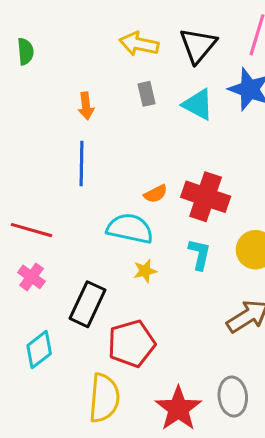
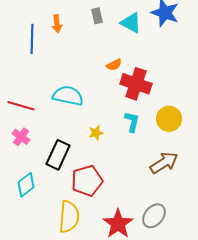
blue line: (81, 163) -> (32, 39), moved
orange semicircle: (156, 194) -> (114, 65), moved
cyan semicircle: (130, 229) -> (68, 96), moved
gray ellipse: (233, 397) -> (154, 216), turned 45

